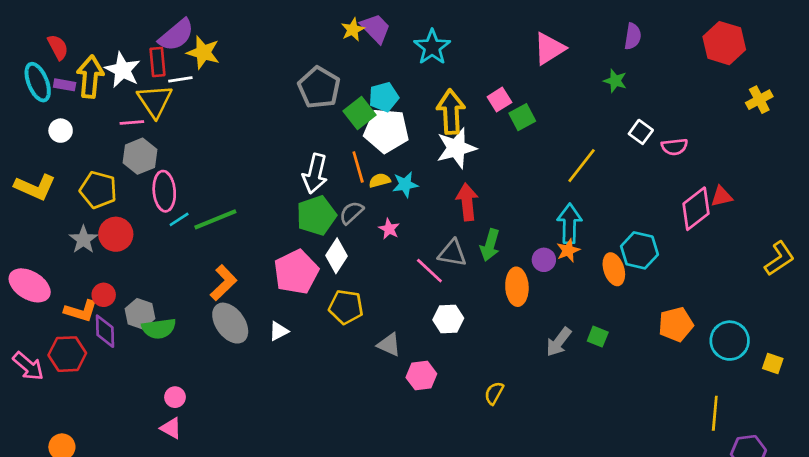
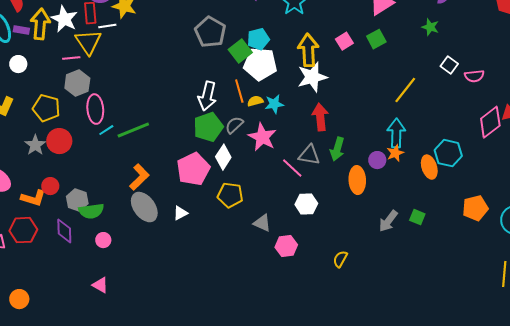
green square: (522, 117) -> (376, 39), moved
pink star: (389, 229) -> (262, 137), size x1.8
purple diamond: (105, 331) -> (64, 231), moved
pink circle: (175, 397) -> (103, 240), moved

